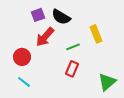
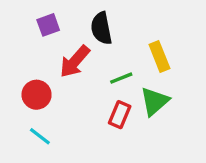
purple square: (38, 15) -> (48, 25), moved
black semicircle: (61, 17) -> (101, 28), turned 48
green triangle: (107, 82) -> (155, 101), moved

